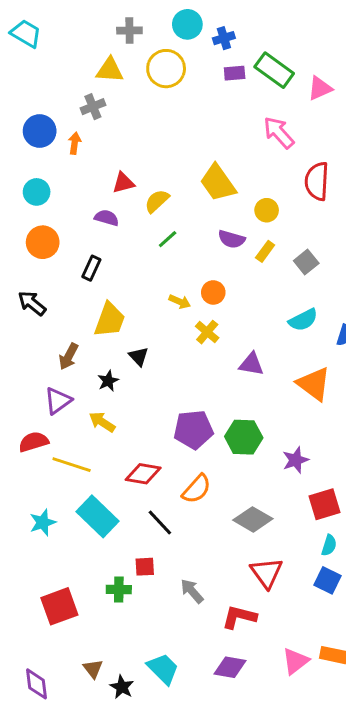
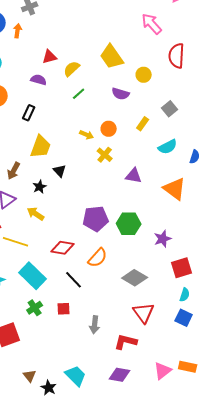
yellow rectangle: (265, 251) -> (143, 124), moved
green cross: (119, 590) -> (35, 308), moved, turned -35
gray arrow: (192, 591) -> (95, 325), turned -132

